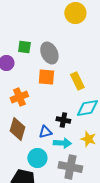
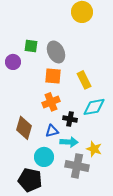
orange cross: (19, 97) -> (51, 102), moved
yellow star: (88, 139) -> (94, 149), moved

